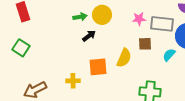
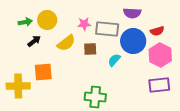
yellow semicircle: (124, 58) -> (66, 43), moved, turned 30
yellow cross: (73, 81) -> (18, 86), size x1.6

